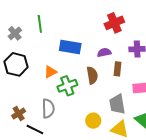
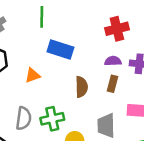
green line: (40, 24) -> (42, 17), moved
purple semicircle: (104, 53) -> (113, 61), moved
green cross: (67, 86) -> (52, 119), moved

